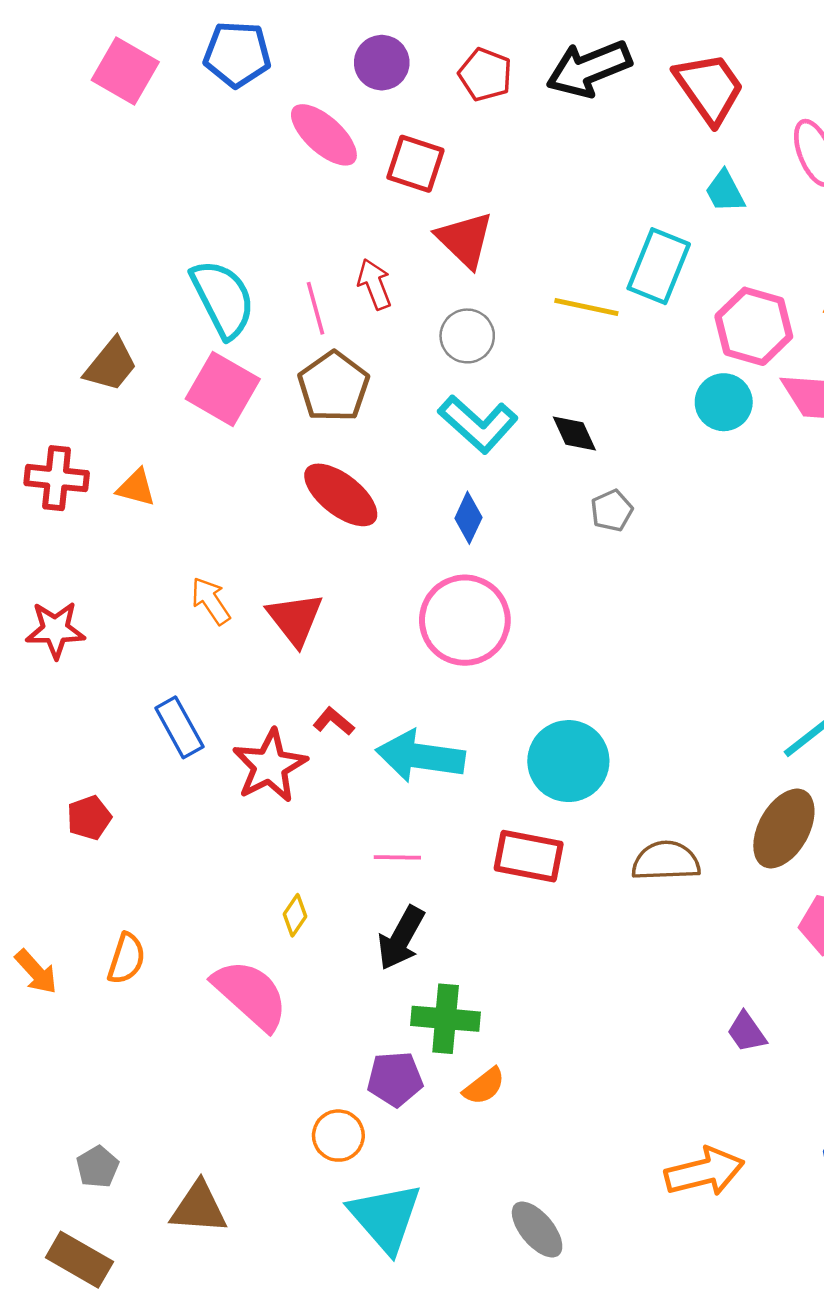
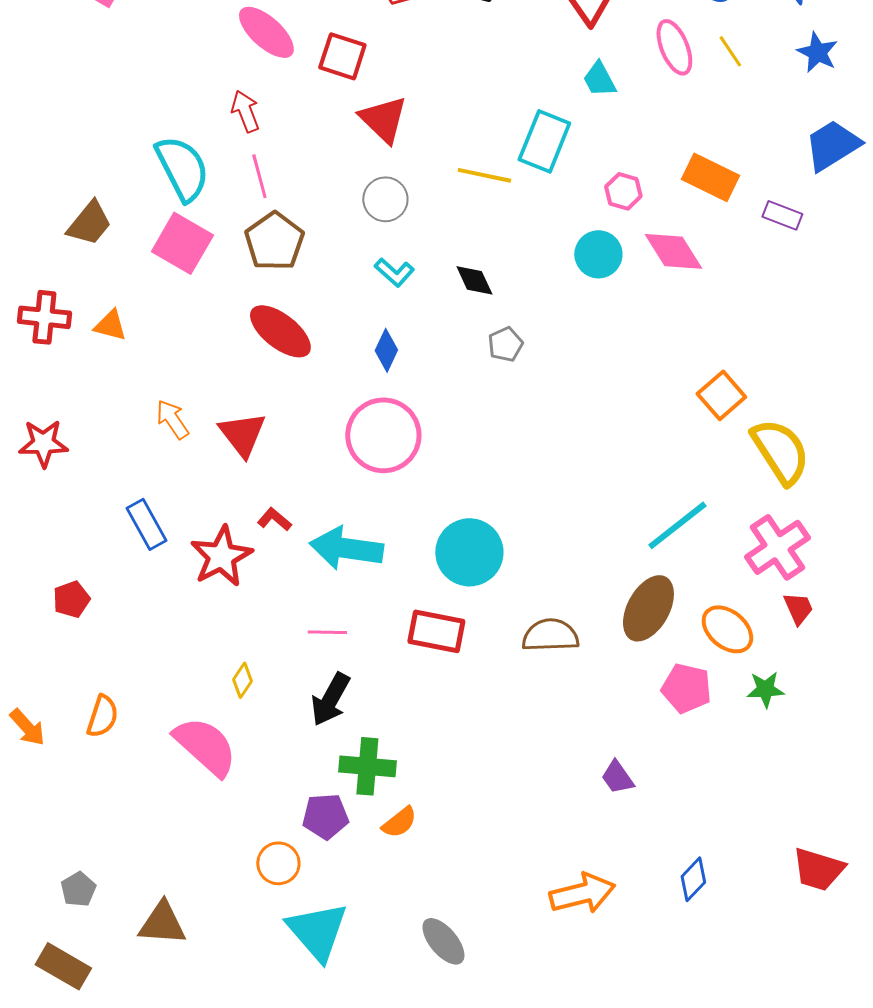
red arrow: (375, 284) -> (245, 111), moved
pink hexagon: (754, 326) -> (623, 191), size x0.6
cyan L-shape: (478, 424) -> (394, 272), size x0.6

